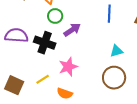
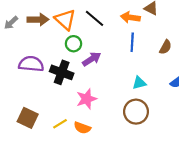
yellow line: (43, 79) -> (60, 124), moved

